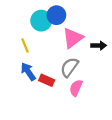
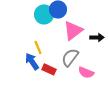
yellow line: (25, 46) -> (38, 47), moved
pink semicircle: (76, 88) -> (86, 72), moved, turned -91

